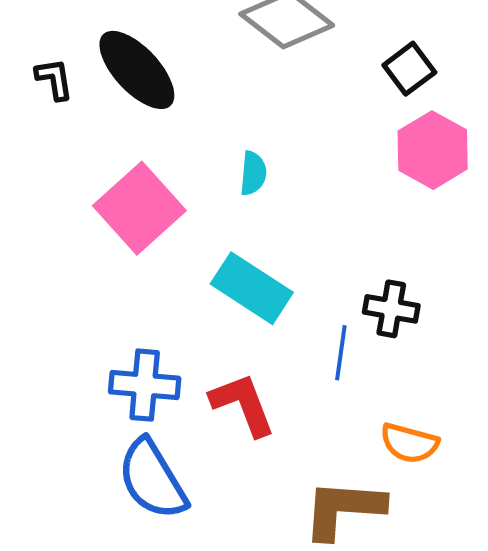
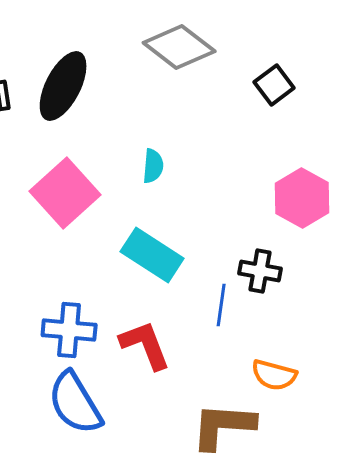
black ellipse: (137, 70) -> (63, 86), turned 70
pink hexagon: (433, 150) -> (302, 198), moved

